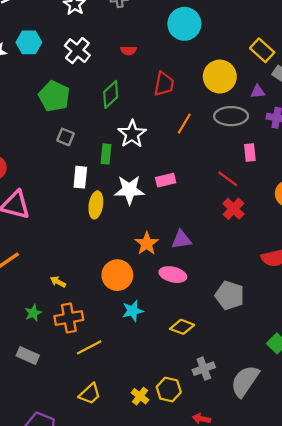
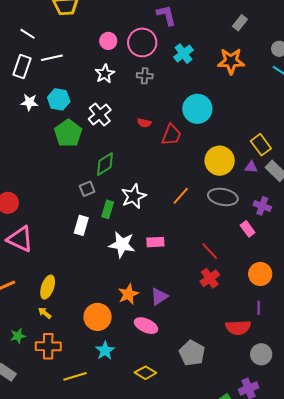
red trapezoid: (164, 84) -> (171, 135), moved
purple triangle: (258, 92) -> (251, 167), moved
green diamond: (111, 94) -> (105, 164), moved
green pentagon: (54, 96) -> (68, 133), moved
gray square: (66, 137) -> (87, 189), moved, turned 35
pink rectangle: (250, 153) -> (248, 229), moved, turned -42
yellow ellipse: (96, 205) -> (48, 287), moved
purple triangle: (181, 240) -> (159, 296), turned -36
cyan star: (133, 311) -> (105, 351), turned -30
yellow line: (89, 347) -> (75, 376), moved

